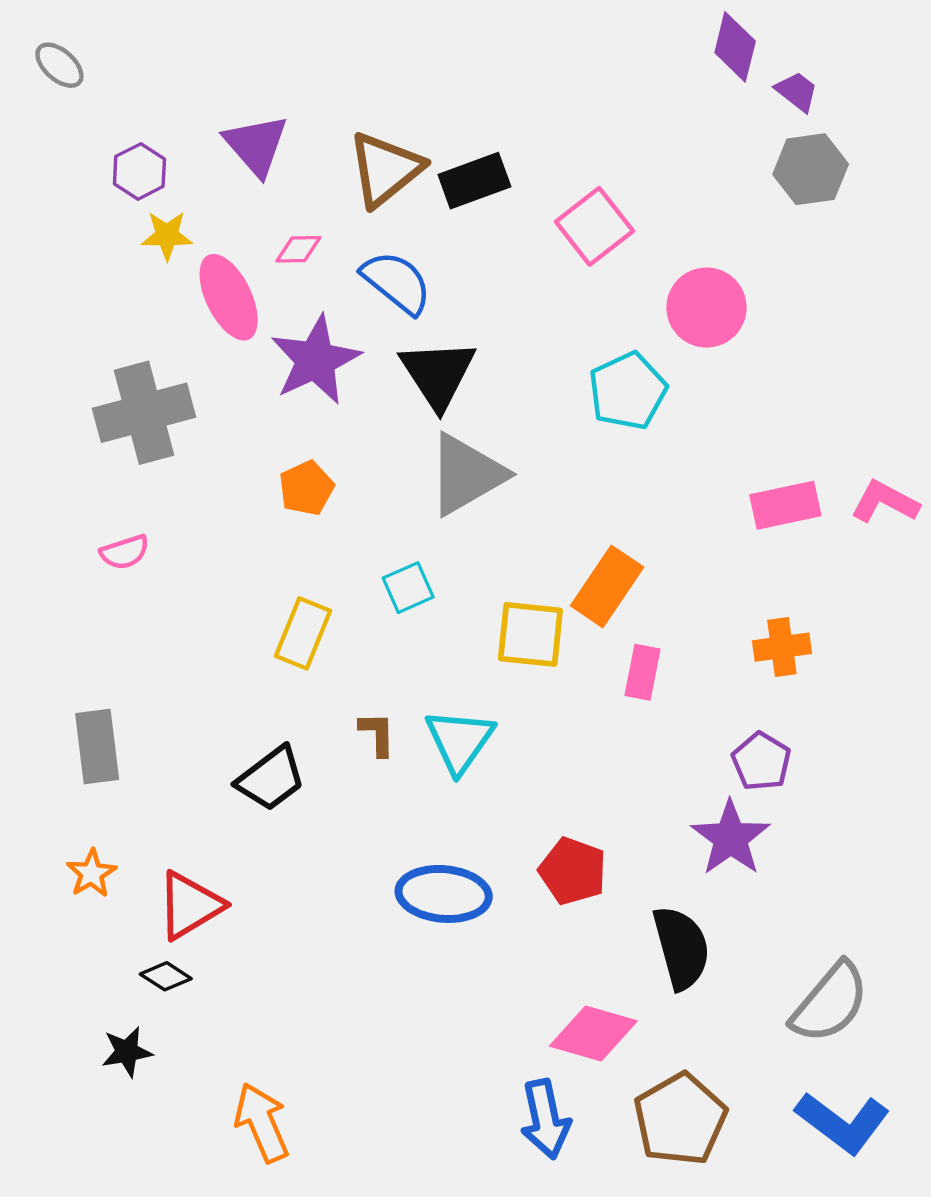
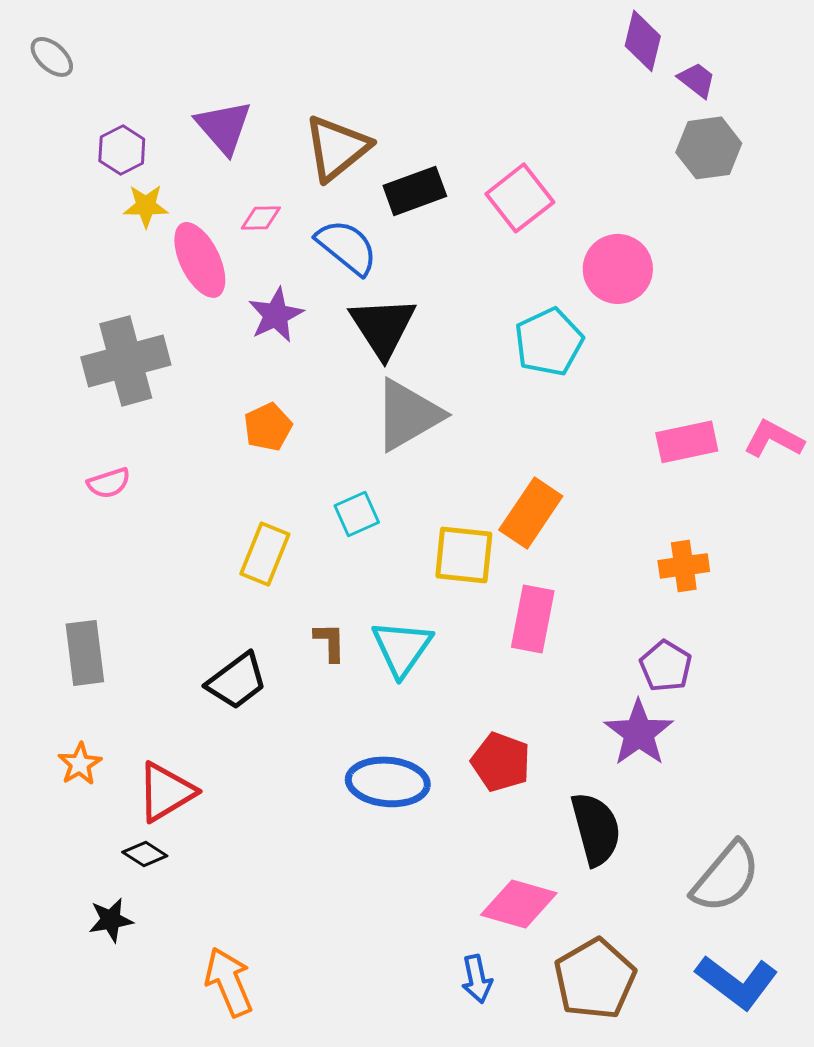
black rectangle: (474, 181) -> (415, 191), moved
purple star: (316, 360) -> (276, 315), size x0.7
pink rectangle: (642, 672) -> (533, 619), moved, size x1.4
blue arrow: (545, 1119) -> (477, 979), size x0.7

